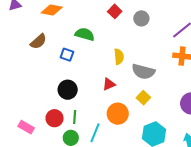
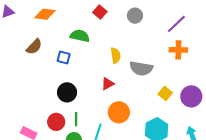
red square: (115, 11) -> (100, 12), moved
yellow square: (143, 98) -> (165, 93), moved

